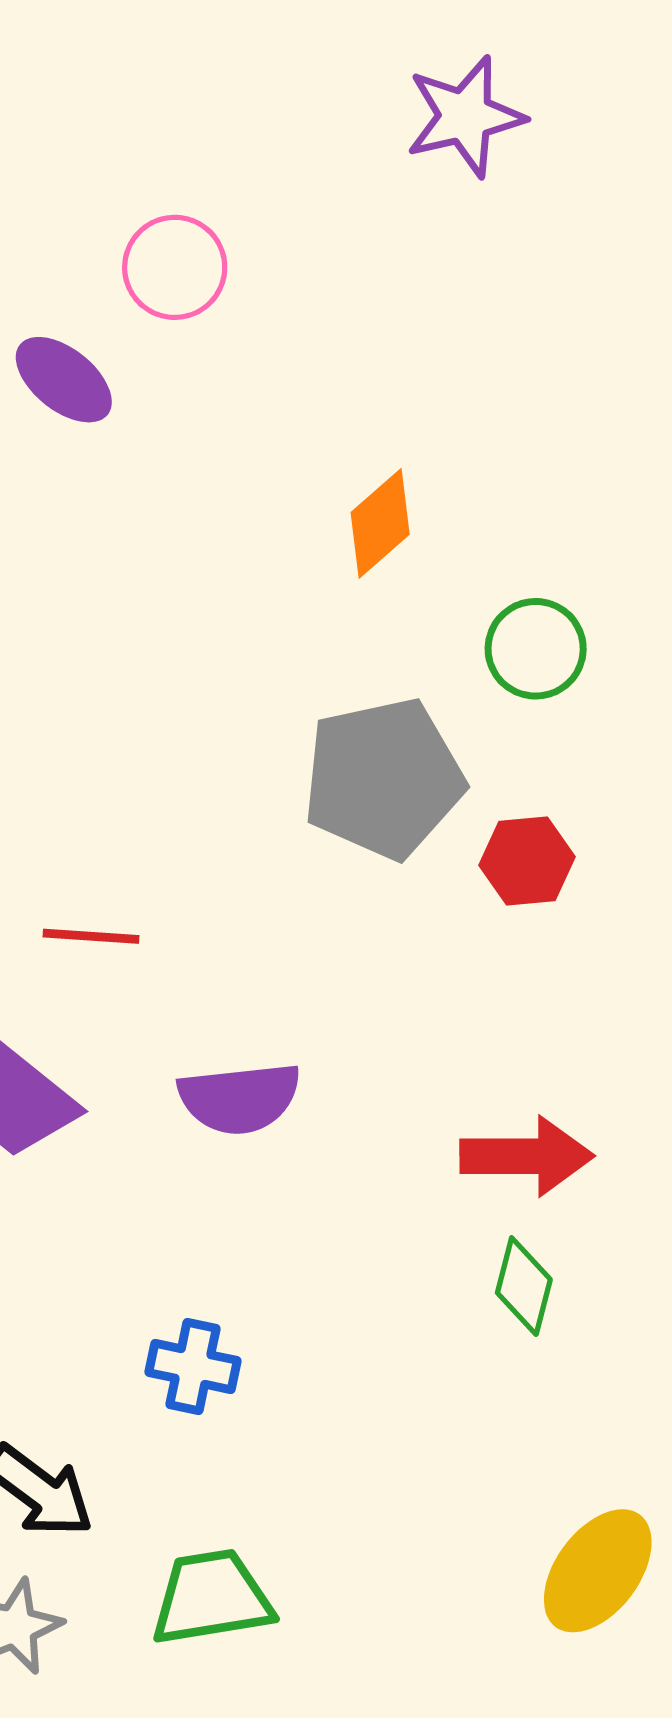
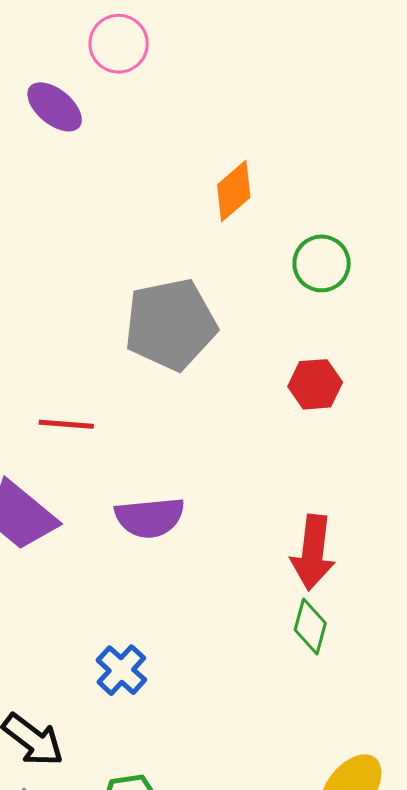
gray pentagon: (383, 778) -> (171, 324), moved
red arrow: (527, 1156) -> (313, 552), turned 96
blue cross: (193, 1367) -> (121, 670), turned 30

